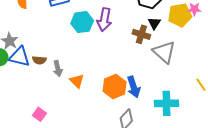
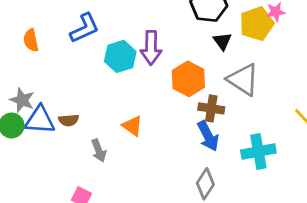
brown cross: (141, 34) -> (211, 108), moved
gray arrow: (58, 68) -> (99, 150), moved
orange triangle: (77, 81) -> (132, 126), moved
orange hexagon: (115, 87) -> (188, 79), moved

